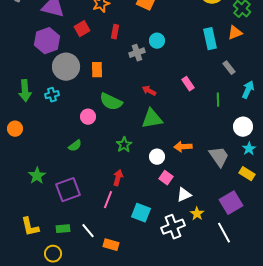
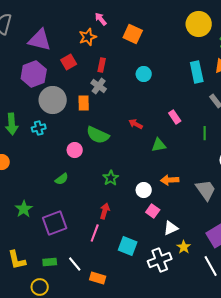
gray cross: (137, 53) -> (99, 86), moved, turned -35
green triangle: (152, 119) -> (159, 145), moved, size x0.7

